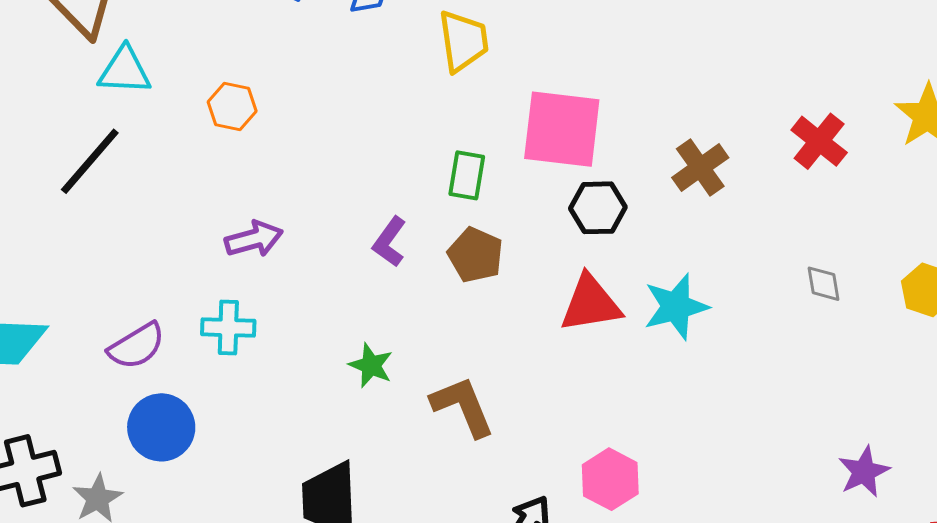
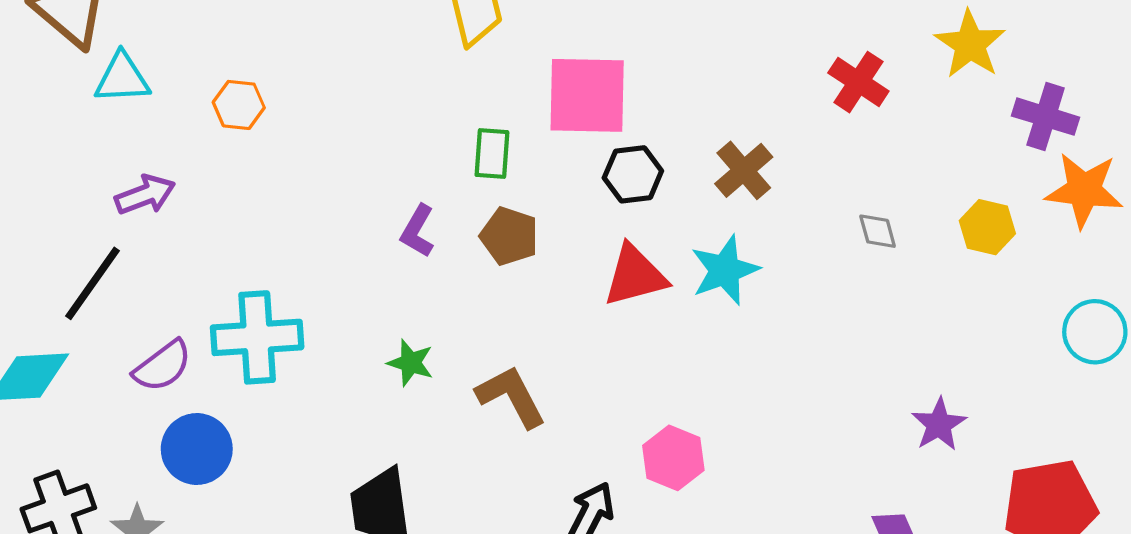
black line: (90, 161) -> (93, 283), moved
brown cross: (700, 168) -> (744, 170), moved
purple arrow: (254, 239) -> (145, 195), moved
cyan cross: (228, 328) -> (257, 337), size x1.6

